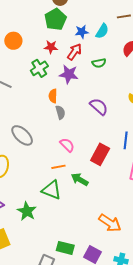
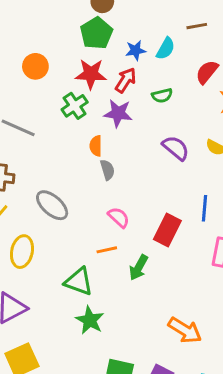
red star: (51, 47) -> (91, 74), size x1.5
purple semicircle: (99, 107) -> (176, 148), moved
green arrow: (80, 179) -> (139, 268), turned -90
green triangle: (52, 190) -> (79, 282), moved
green star: (27, 211) -> (90, 320), moved

